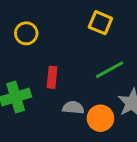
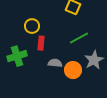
yellow circle: (26, 33) -> (32, 26), moved

